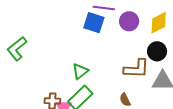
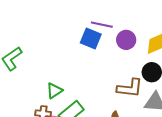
green triangle: (80, 71) -> (54, 91), moved

